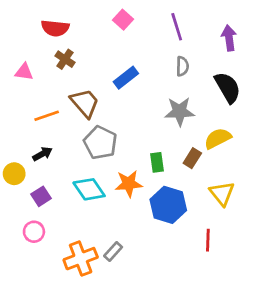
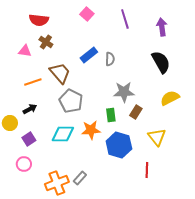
gray semicircle: (182, 66) -> (110, 59), moved
pink triangle: (24, 72) -> (25, 51), moved
gray star: (180, 112) -> (124, 92), moved
yellow semicircle: (218, 138) -> (170, 98), moved
cyan diamond: (89, 189) -> (63, 134), turned -55

